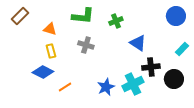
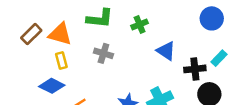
brown rectangle: (20, 16) -> (31, 34), moved
orange triangle: (50, 29) -> (60, 34), size x1.5
black cross: (151, 67) -> (195, 69), moved

